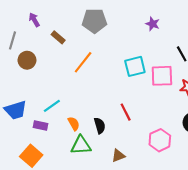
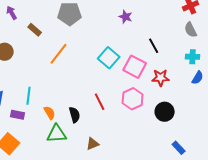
cyan square: (135, 66) -> (109, 58), turned -35
pink square: (162, 76) -> (135, 67), turned 30
cyan line: (52, 106) -> (29, 96), turned -48
pink hexagon: (160, 140) -> (133, 99), moved

